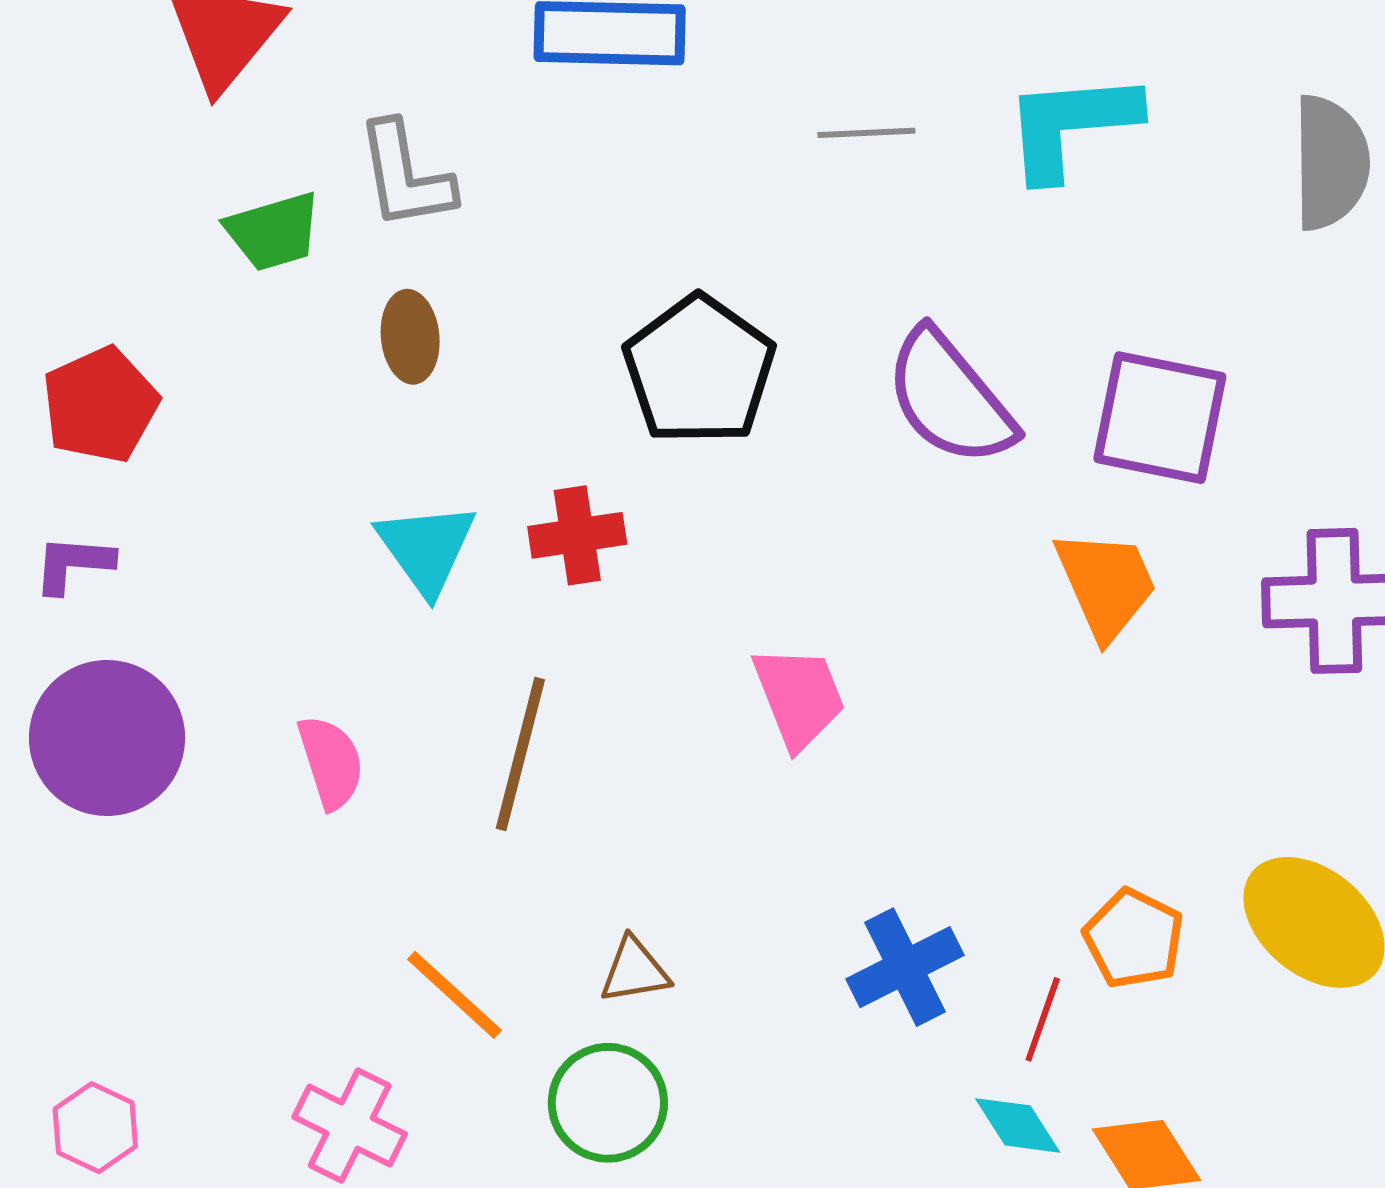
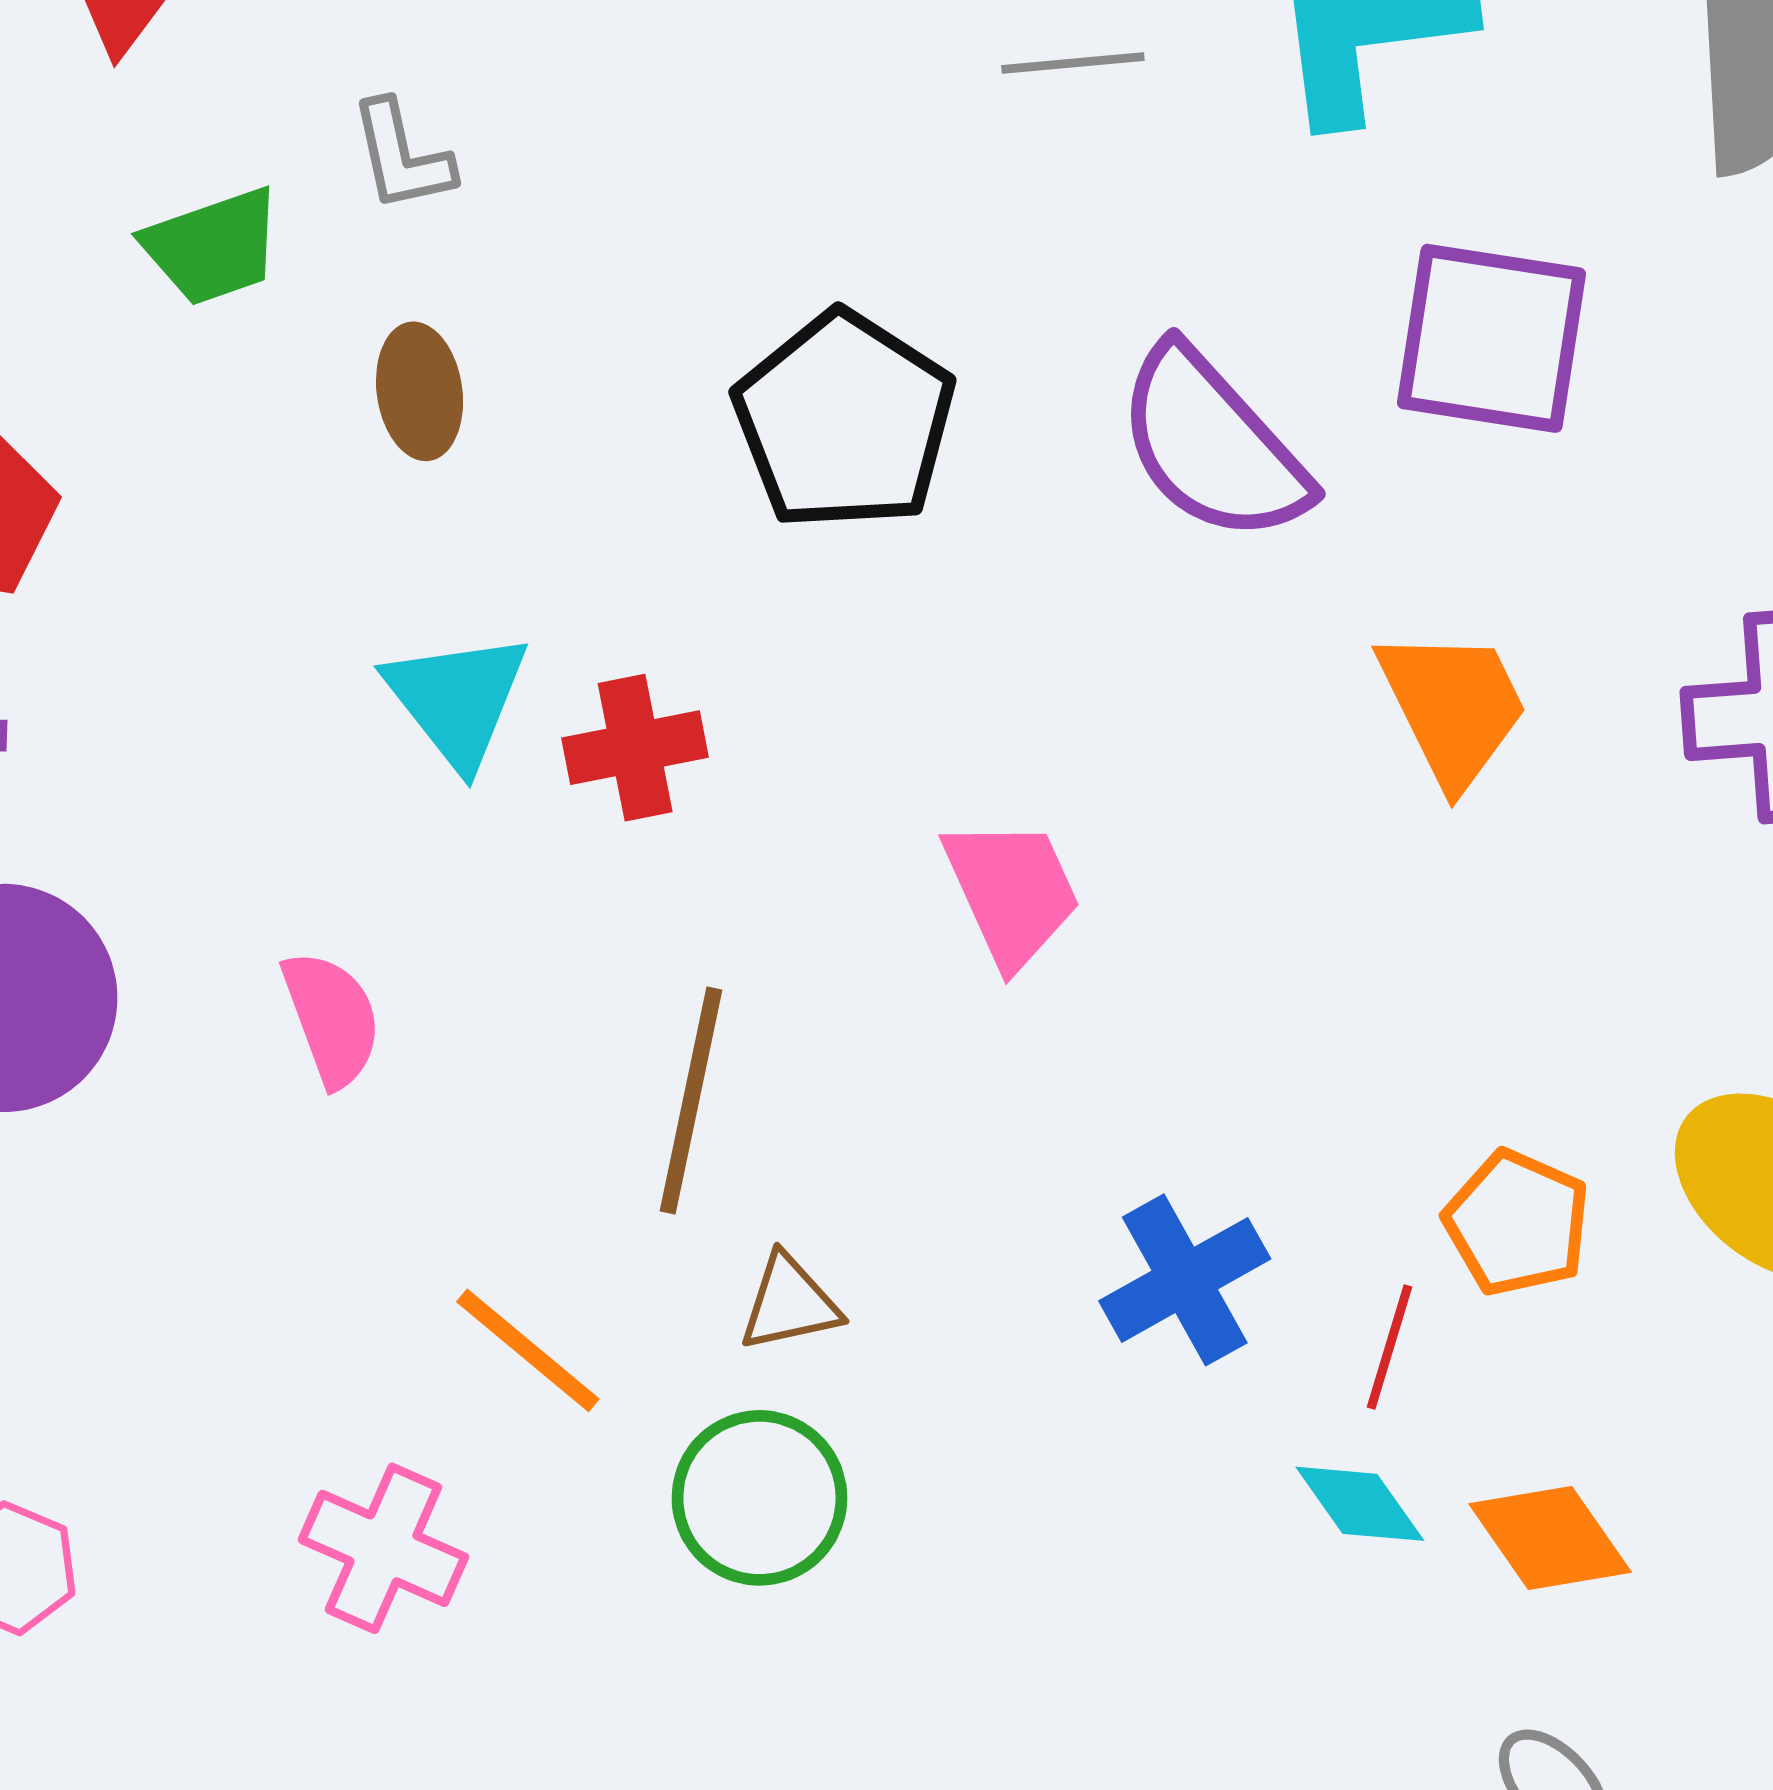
gray L-shape: (405, 176) -> (402, 156), size x0.7
purple square: (1160, 418) -> (1492, 338), moved
red cross: (577, 535) -> (635, 748), moved
brown line: (520, 754) -> (691, 1100), moved

